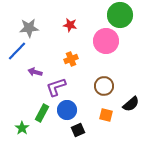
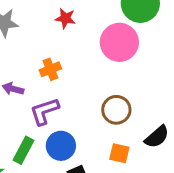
orange cross: (71, 59) -> (50, 69), moved

